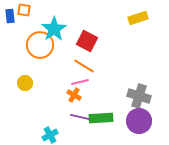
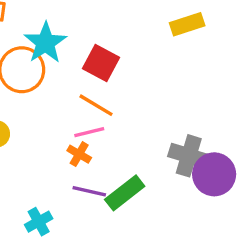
green rectangle: (101, 118) -> (125, 193), turned -35
purple circle: (139, 121) -> (214, 174), moved

